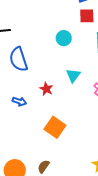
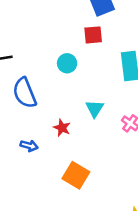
red square: (87, 16) -> (93, 35), moved
cyan circle: (64, 38) -> (67, 63), moved

